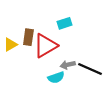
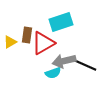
cyan rectangle: (65, 23) -> (61, 22), size x1.6
gray arrow: (68, 65) -> (64, 61), size x1.6

